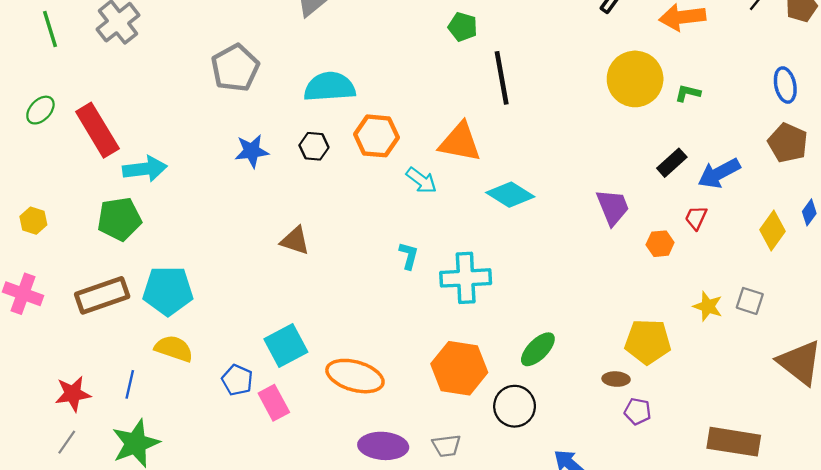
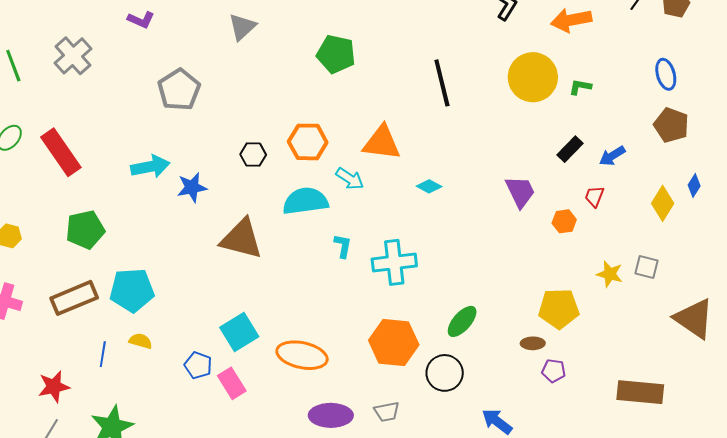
green pentagon: (463, 27) -> (336, 54), moved, size x1.5
black line: (502, 78) -> (442, 83), moved
cyan semicircle: (330, 87) -> (305, 201), moved
blue star: (252, 151) -> (192, 187), moved
cyan arrow: (145, 169) -> (150, 167), moved
blue arrow: (719, 173) -> (612, 156), size x0.7
cyan diamond: (510, 195) -> (429, 186), size x0.6
brown triangle: (295, 241) -> (242, 239), size x1.6
yellow semicircle: (174, 349) -> (140, 341), size x0.7
blue line: (130, 384) -> (103, 354), moved

